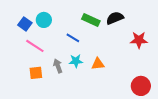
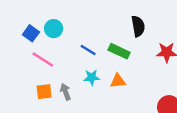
black semicircle: (115, 18) -> (138, 26), turned 102
green rectangle: (91, 20) -> (119, 51), moved
gray arrow: (58, 66) -> (65, 92), moved

